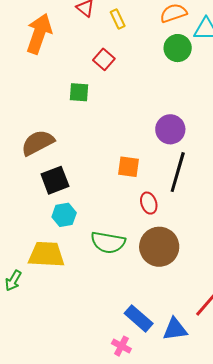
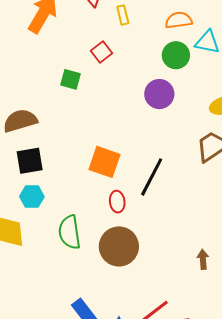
purple circle: (170, 129) -> (159, 94), moved
orange square: (129, 167) -> (105, 162), size x1.4
green semicircle: (108, 242) -> (70, 232), turned 60

